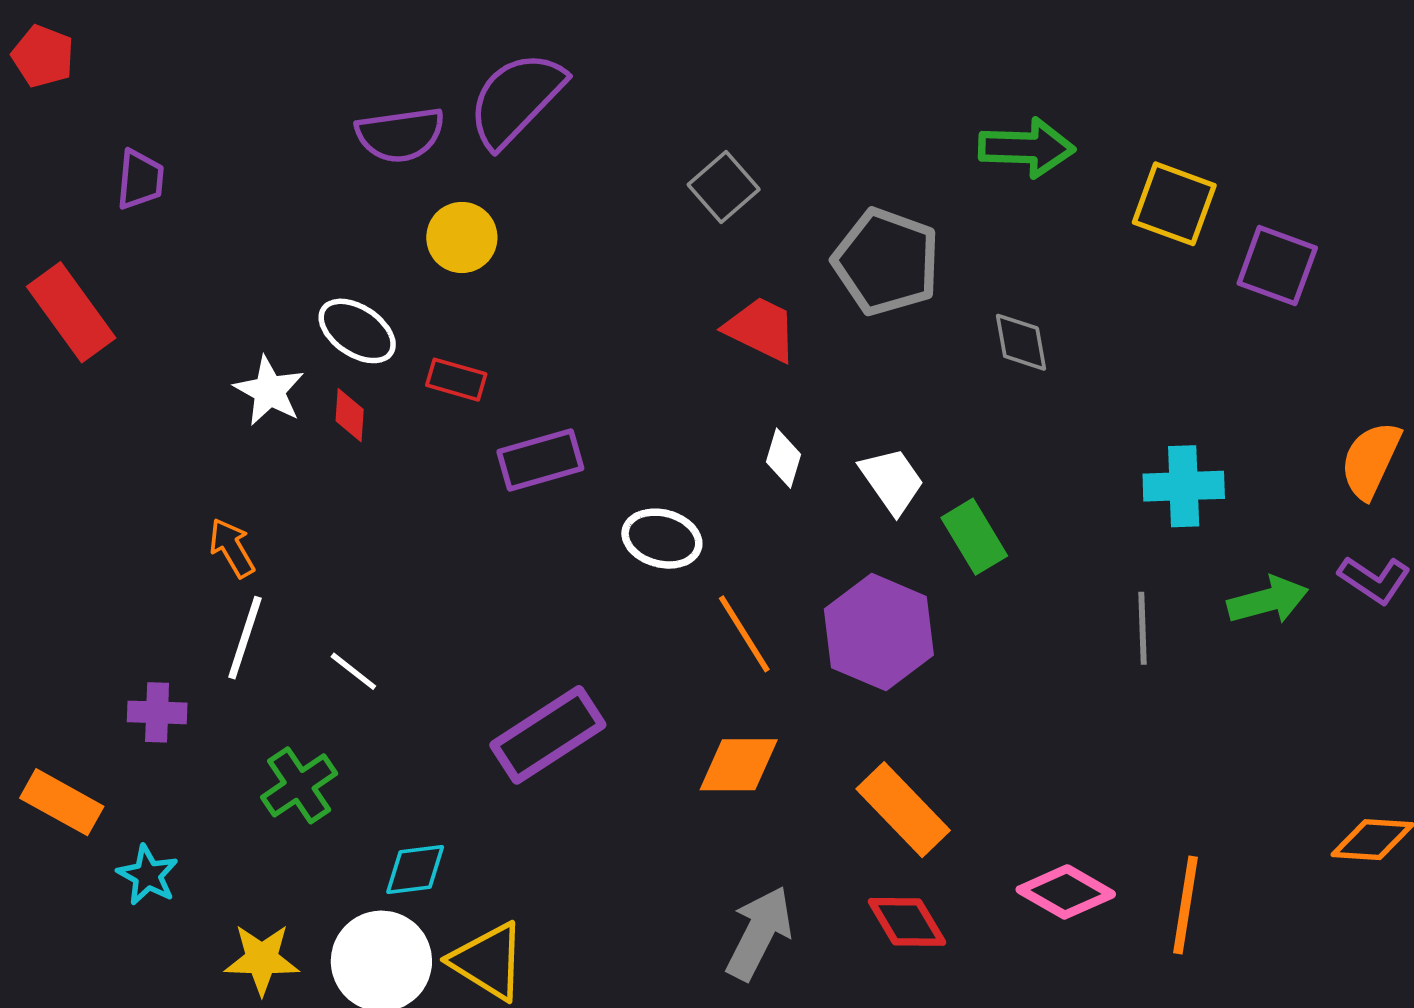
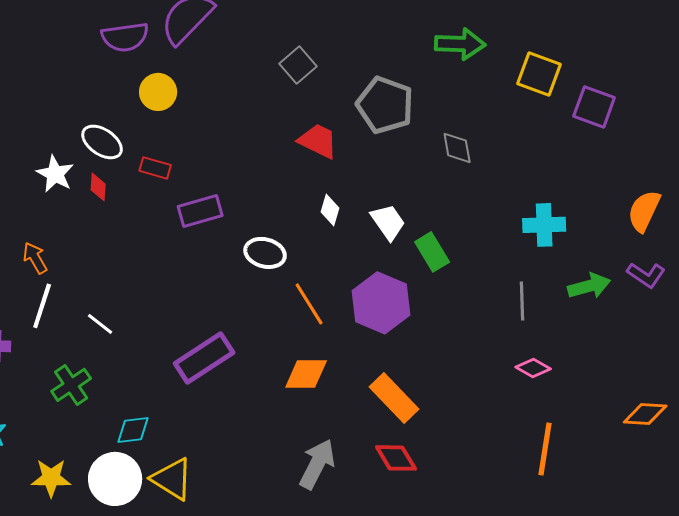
pink diamond: (1066, 892) -> (533, 368), moved, size x0.7

